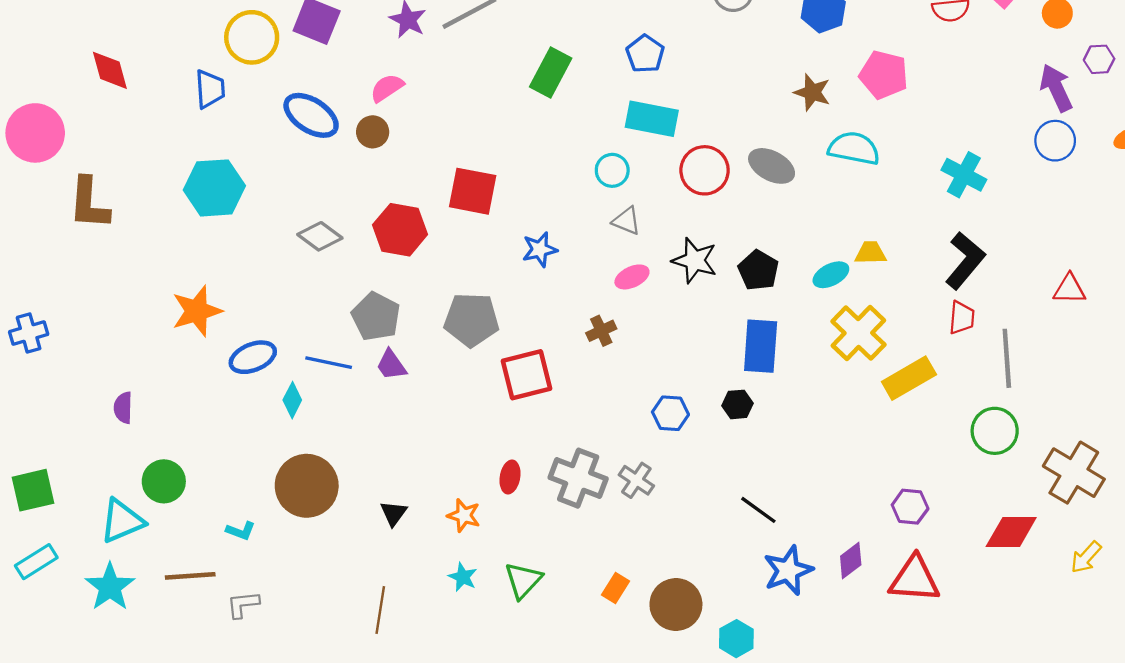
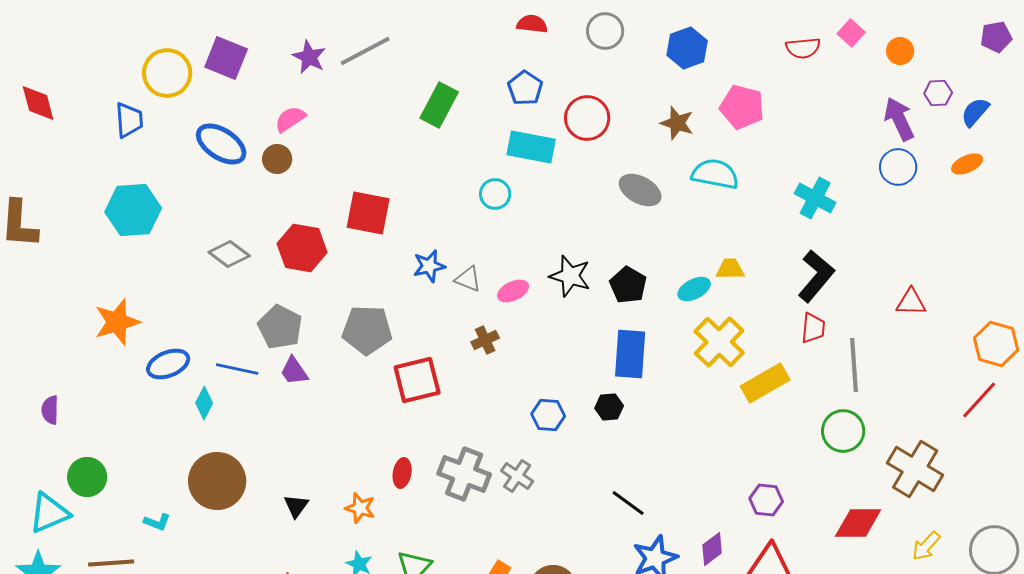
red circle: (705, 170) -> (587, 118), moved
gray triangle: (626, 221) -> (468, 279), moved

